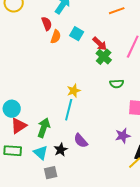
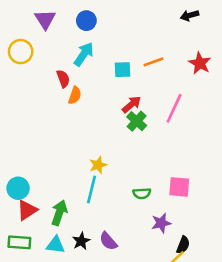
cyan square: (77, 34) -> (122, 70), moved, turned -32
red arrow: (100, 44) -> (132, 104), turned -84
green semicircle: (117, 84) -> (142, 193), moved
purple semicircle: (81, 141) -> (108, 241), moved
cyan triangle: (41, 153) -> (55, 245), turned -35

